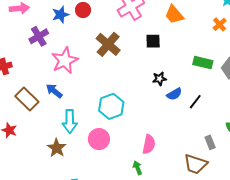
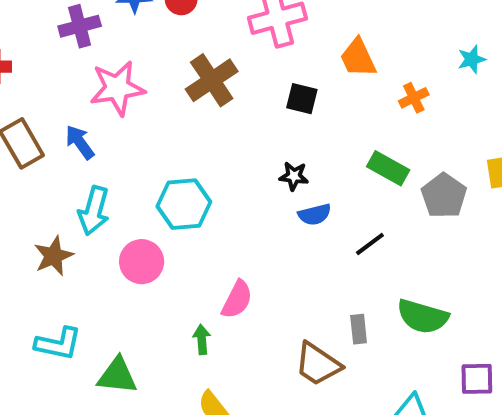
orange cross: (220, 24) -> (414, 98), moved
black line: (195, 102) -> (370, 244), moved

